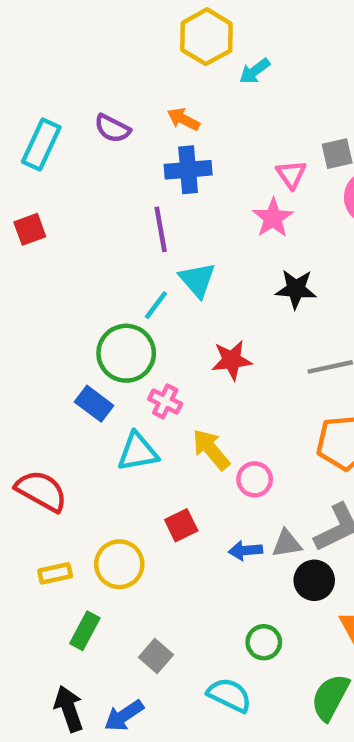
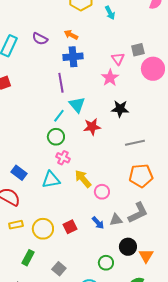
cyan arrow: (255, 71) -> (110, 13), moved, turned -80
green circle: (126, 353) -> (56, 137), moved, size x0.7
red star: (232, 360) -> (92, 127), moved
blue rectangle: (94, 404) -> (19, 173), moved
red square: (181, 525) -> (70, 227), moved
blue arrow: (245, 550) -> (98, 223), turned -128
yellow rectangle: (55, 573) -> (16, 225), moved
black circle: (314, 580) -> (128, 247), moved

